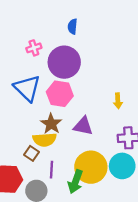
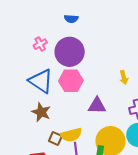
blue semicircle: (72, 27) -> (71, 19), turned -80
brown star: (51, 124) -> (41, 112), moved
yellow semicircle: (45, 140) -> (71, 135), moved

